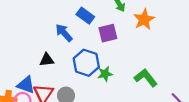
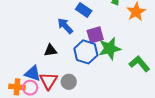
purple square: (108, 33) -> (95, 35), moved
green star: (105, 74) -> (110, 49), moved, size x1.6

